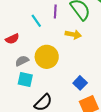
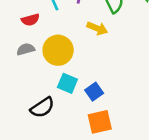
red semicircle: (12, 39) -> (30, 20), moved
cyan square: (25, 80) -> (67, 83), moved

